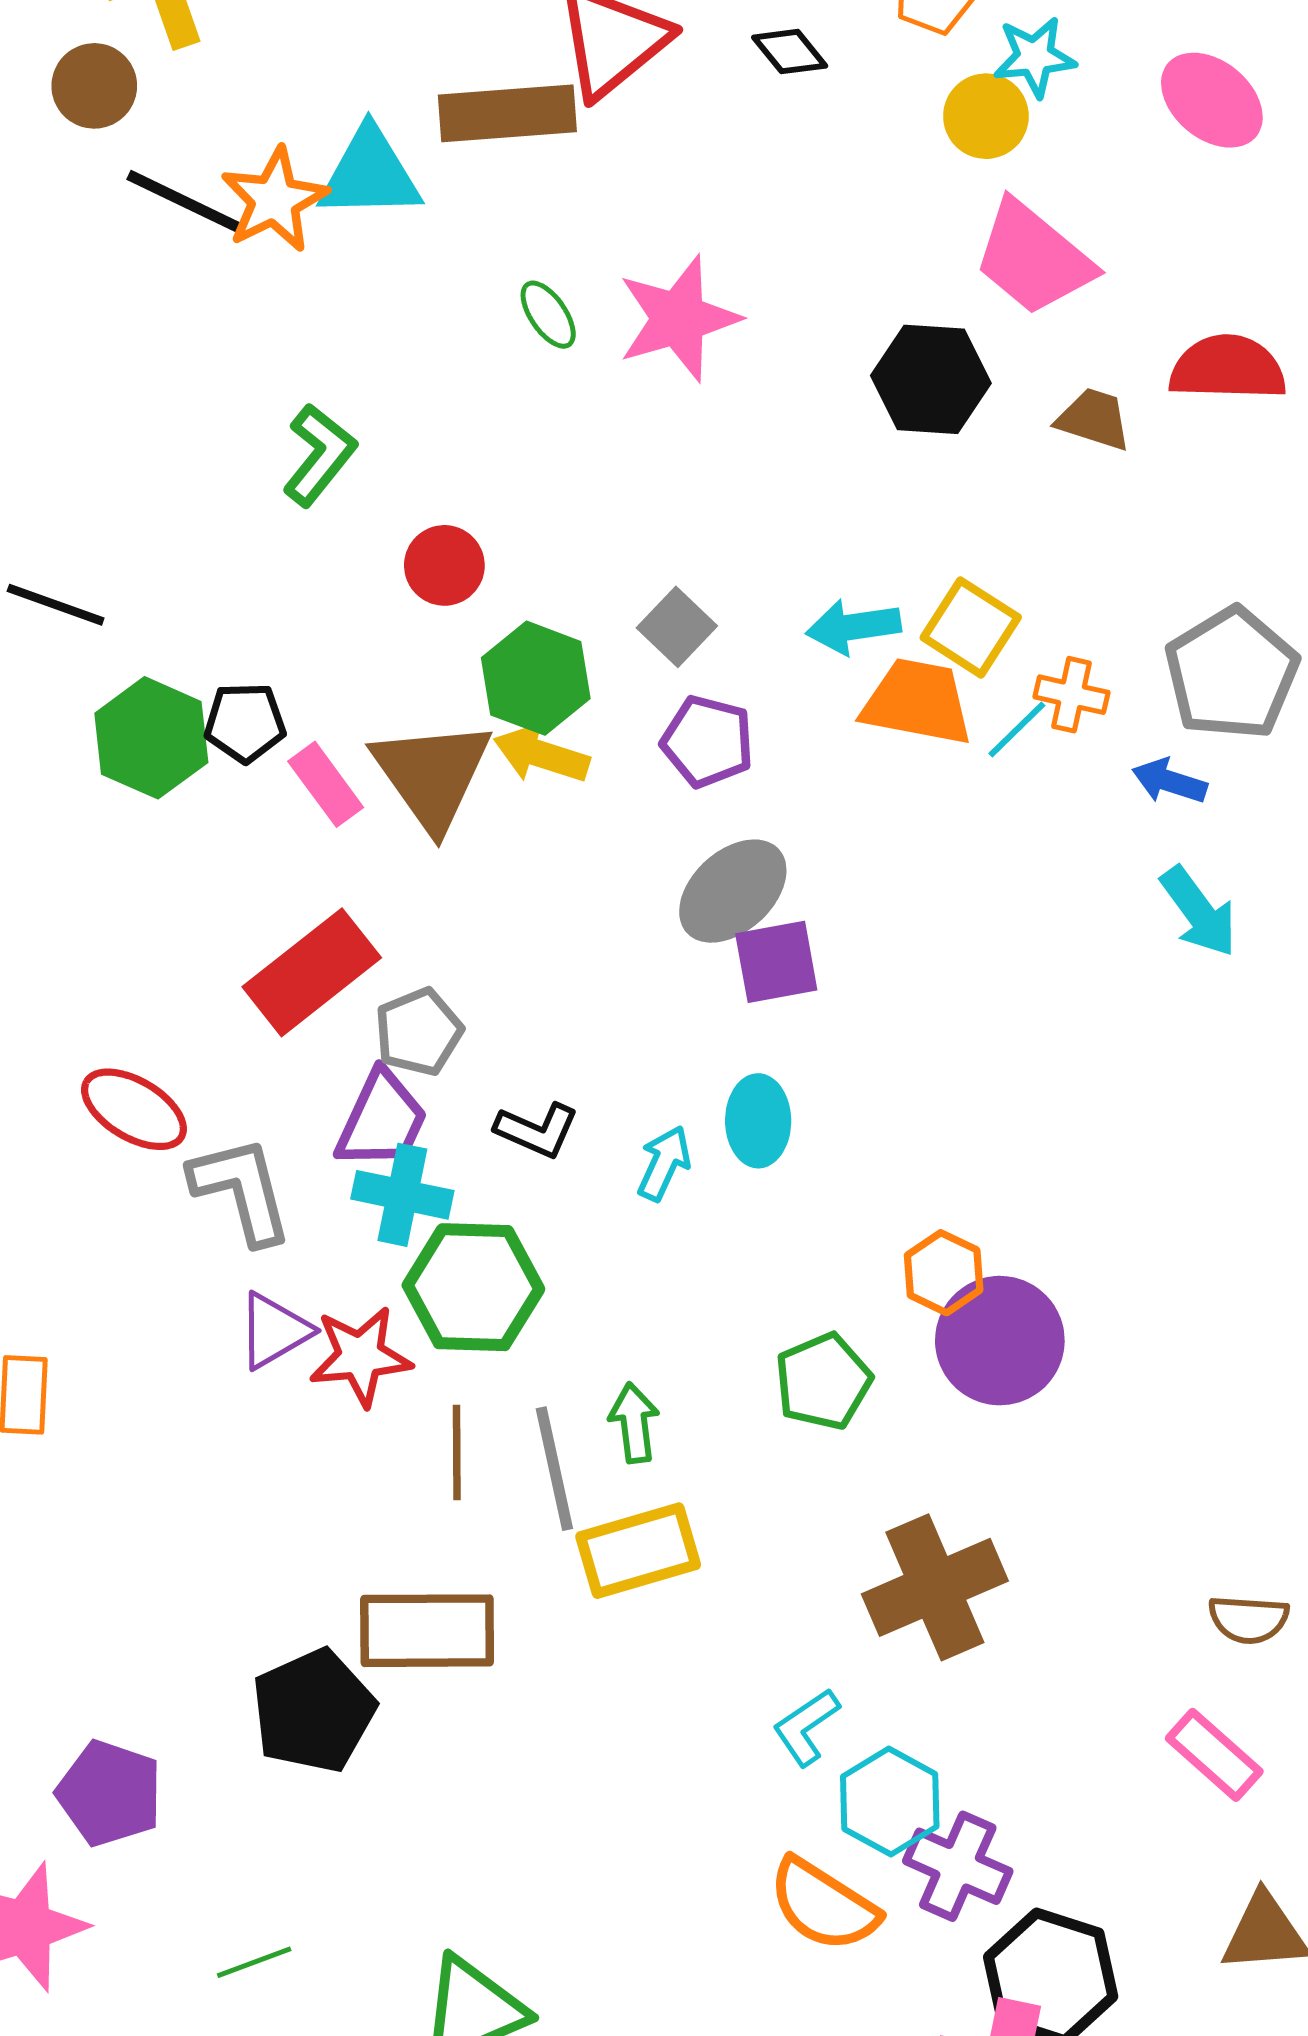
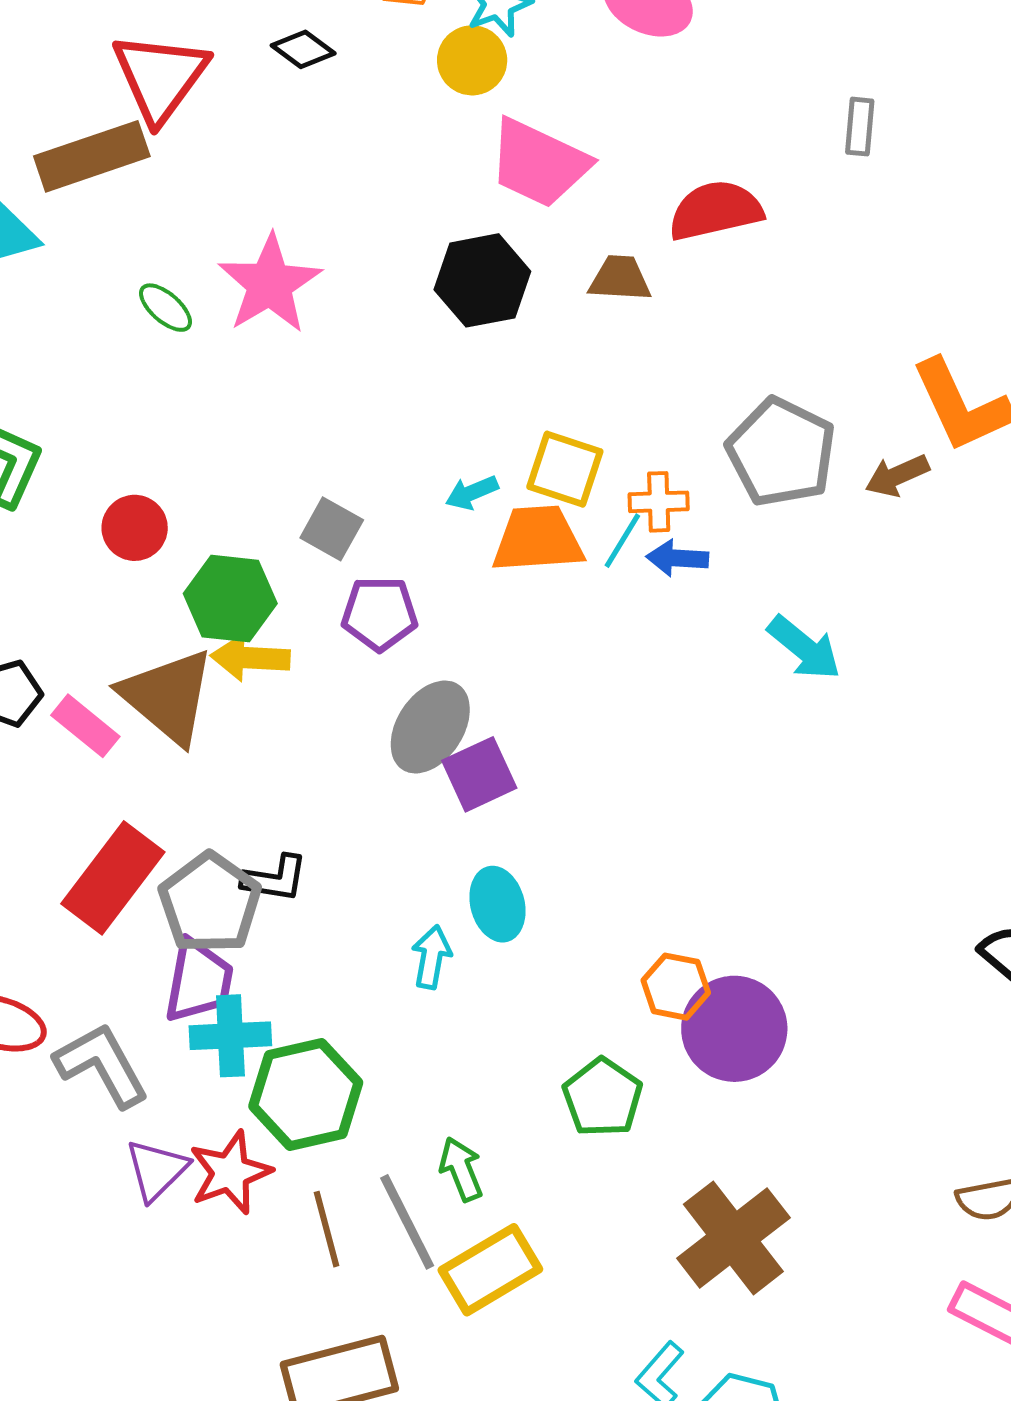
cyan arrow: (853, 627) -> (472, 493), size x0.7
blue arrow: (1169, 781) -> (677, 558), moved
gray pentagon: (419, 1032) -> (210, 903), size x1.4
black L-shape: (537, 1130) -> (275, 878), moved

